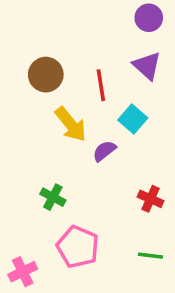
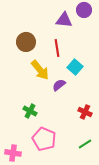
purple triangle: (147, 66) -> (64, 20), moved, turned -36
green line: (151, 256) -> (85, 144), turned -40
pink cross: (23, 272) -> (13, 153), turned 35

